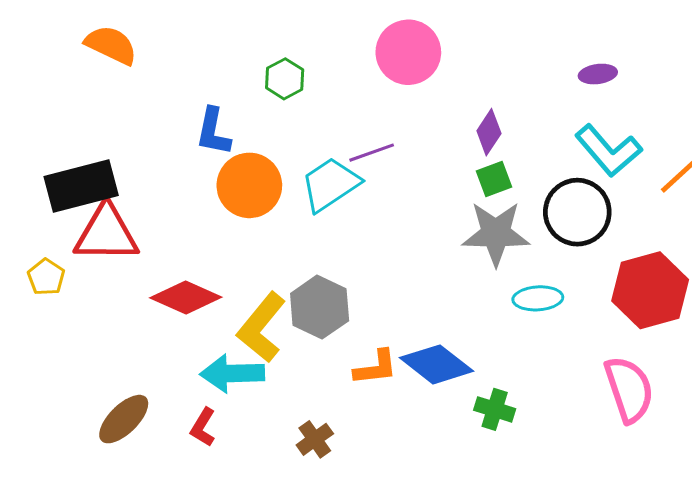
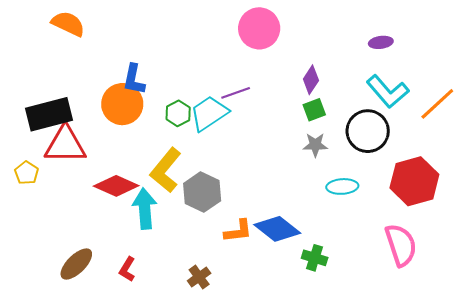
green hexagon: (285, 79) -> (178, 113), moved
orange circle: (249, 185) -> (122, 104), moved
gray star: (496, 233) -> (315, 145), size x0.6
yellow L-shape: (261, 327) -> (166, 170), moved
cyan arrow: (232, 373) -> (145, 209), moved, turned 87

